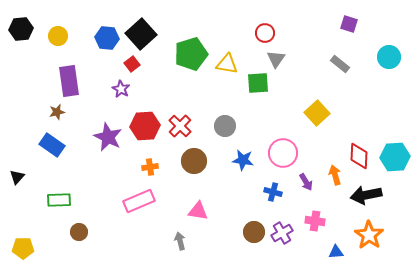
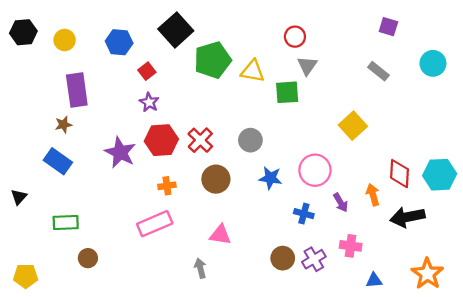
black square: (141, 34) -> (176, 30), moved
purple star: (121, 89) -> (149, 102), moved
orange star: (369, 235) -> (427, 274), moved

